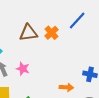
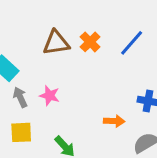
blue line: (77, 20) -> (132, 43), moved

